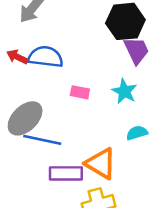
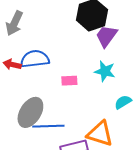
purple trapezoid: (136, 50) -> (106, 36), turned -105

